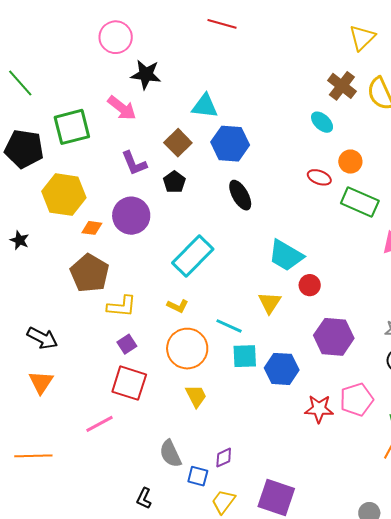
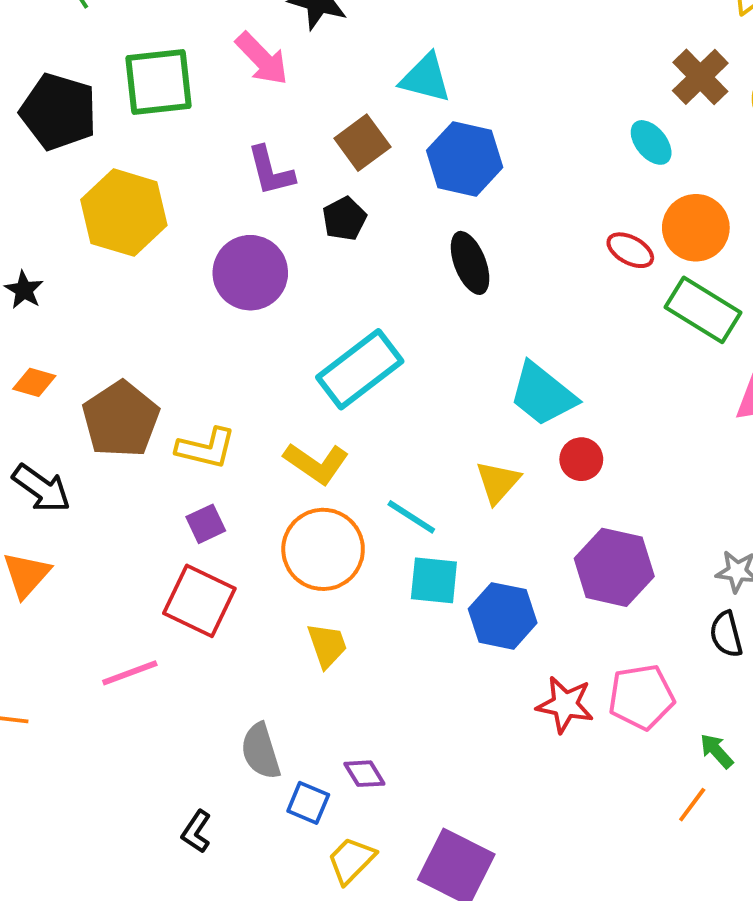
orange circle: (350, 162) -> (696, 228), size x1.4
orange diamond: (92, 228) -> (34, 382), moved
brown pentagon: (90, 273) -> (121, 419), moved
yellow L-shape: (178, 306) -> (316, 463), size x1.5
purple diamond: (224, 458) -> (364, 774), turned 75

